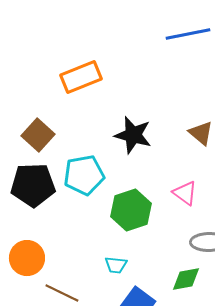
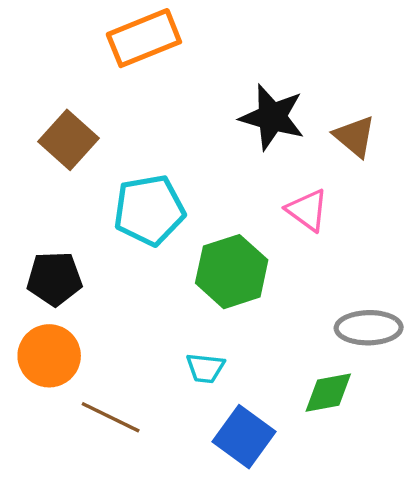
black star: (133, 135) -> (272, 117), moved
black pentagon: (33, 185) -> (54, 279), moved, size x0.7
pink triangle: (185, 193) -> (307, 210), moved

